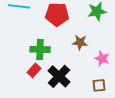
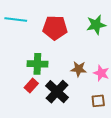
brown star: (80, 42) -> (79, 69), moved

